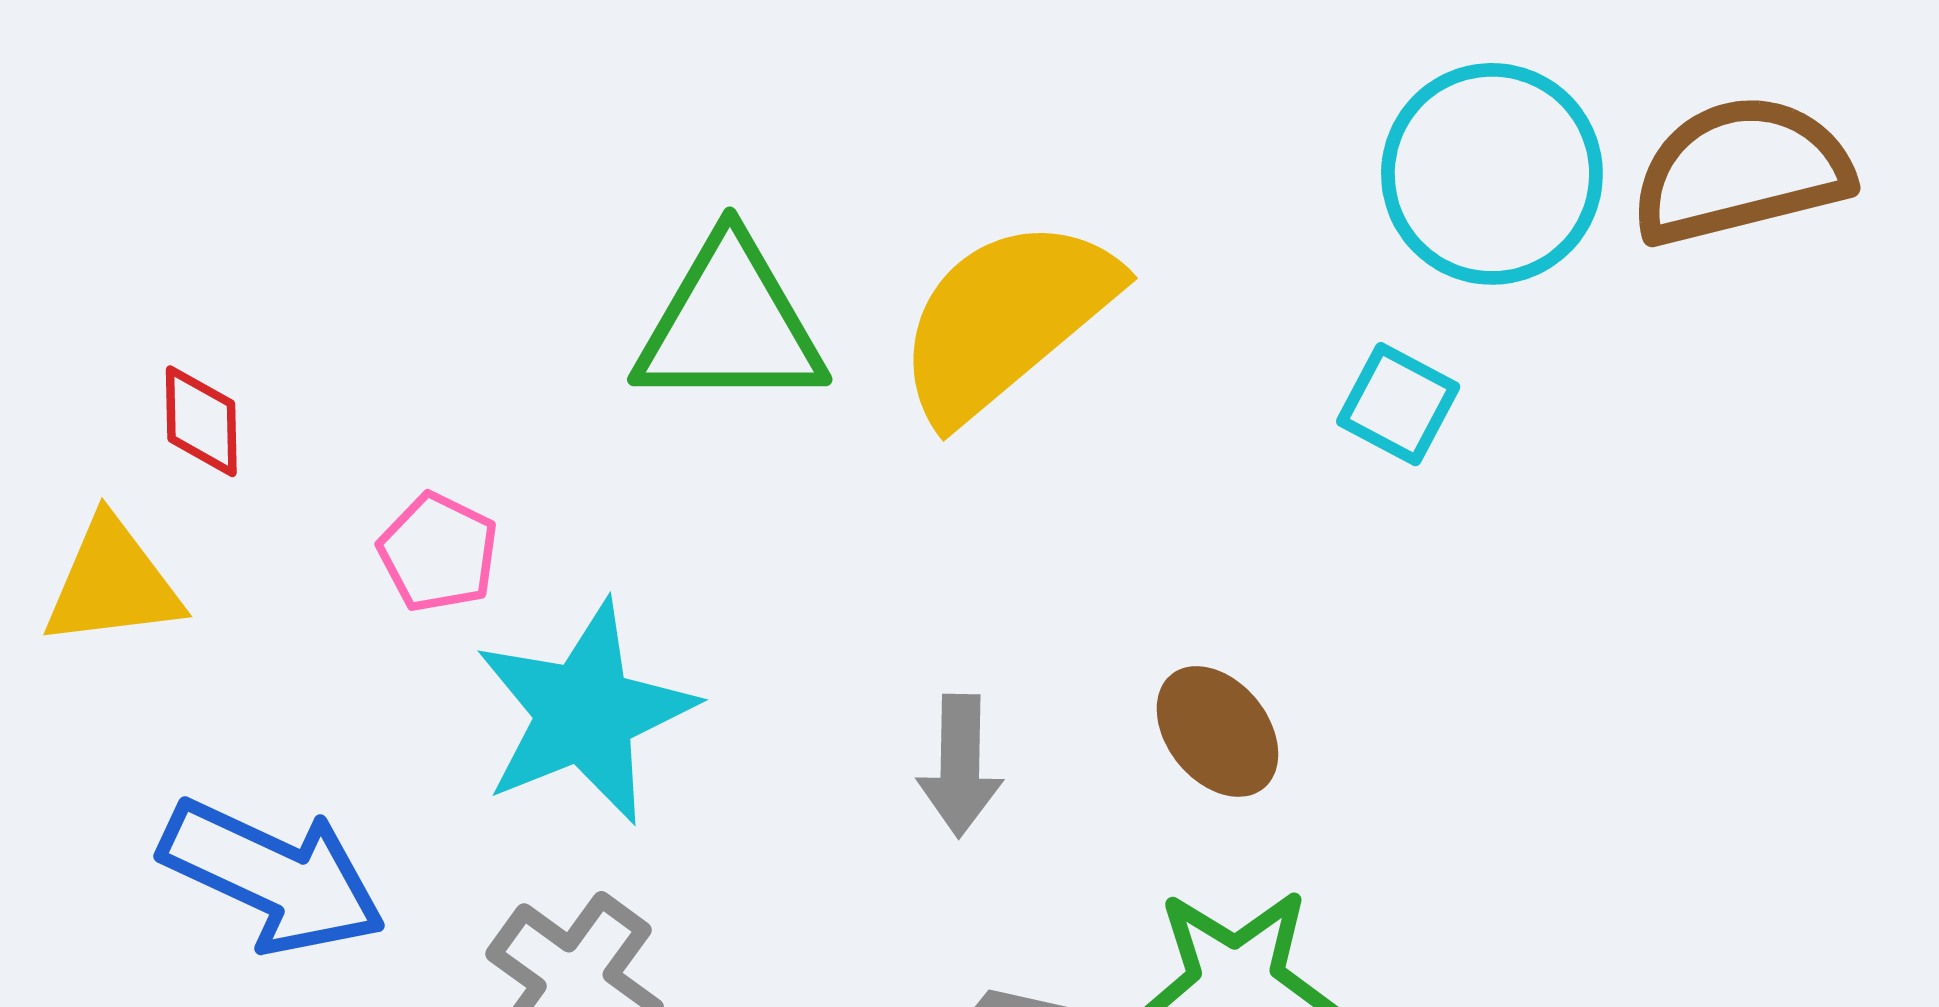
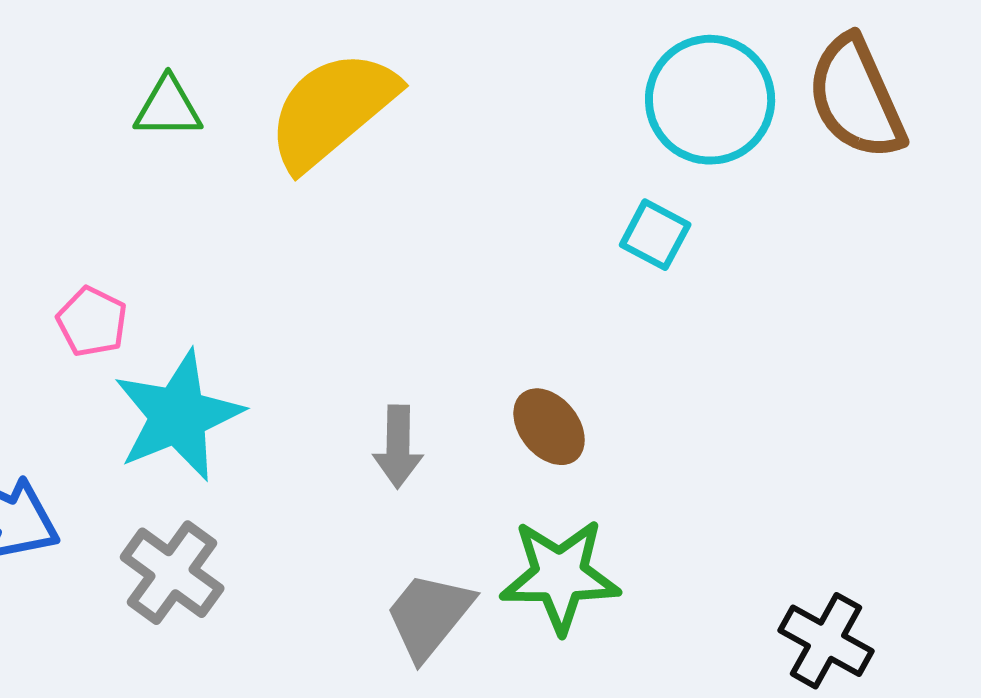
brown semicircle: (1741, 171) -> (856, 98), turned -100
yellow semicircle: (1006, 319) -> (332, 110), moved
green triangle: (730, 324) -> (168, 108), moved, size x0.6

